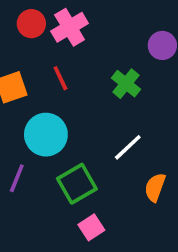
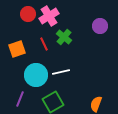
green cross: (126, 84) -> (64, 37), moved
white line: (128, 147) -> (61, 72), moved, turned 30

